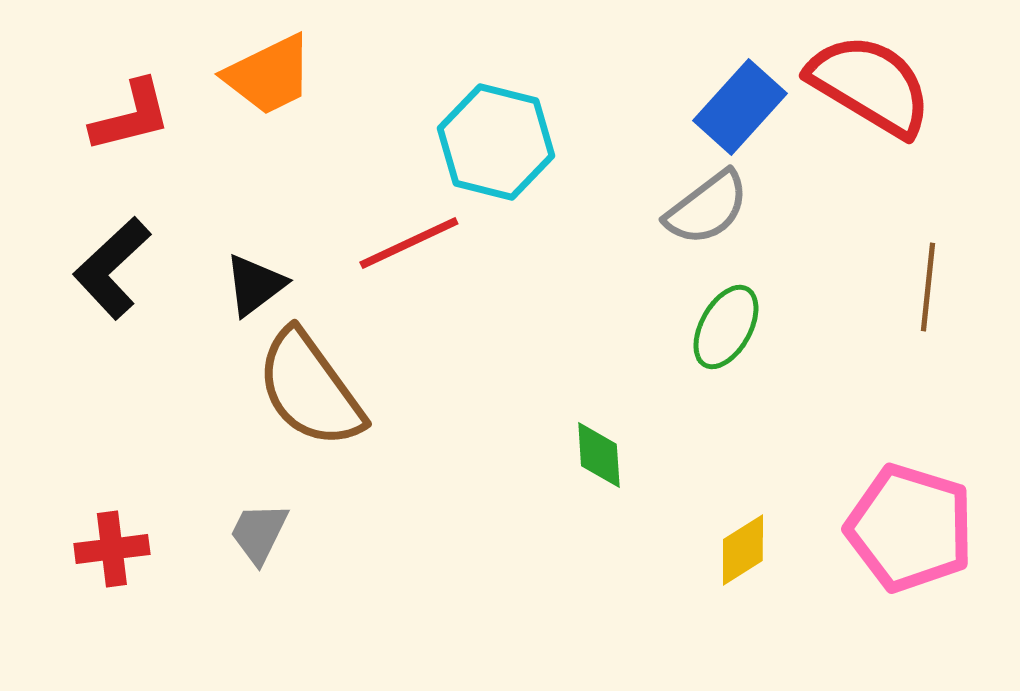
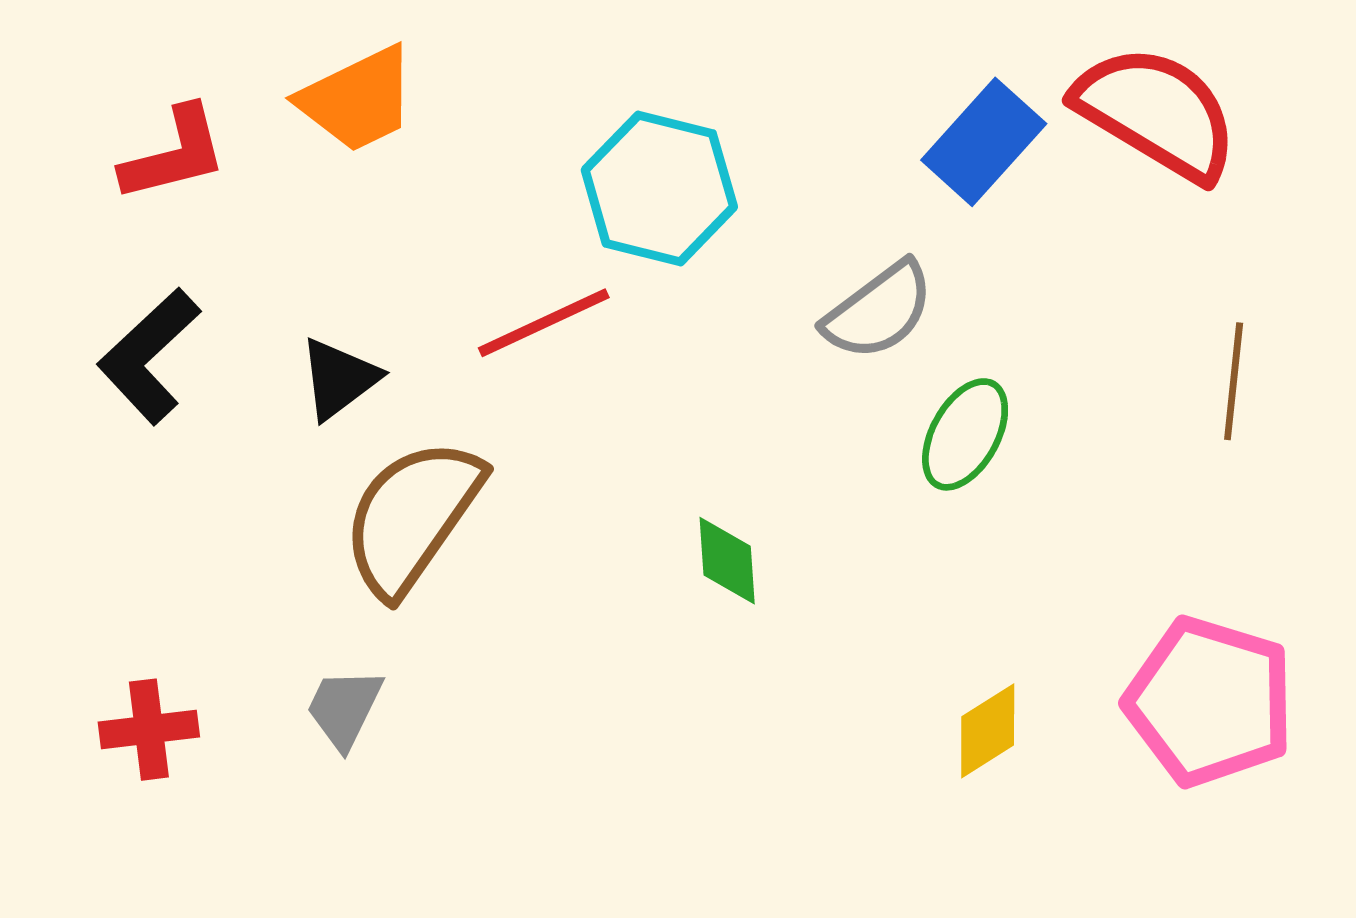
gray semicircle: (707, 208) -> (879, 311), moved
brown semicircle: (310, 389) -> (412, 517), turned 71
green diamond: (599, 455) -> (727, 561), moved

